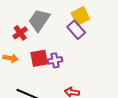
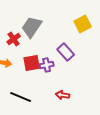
yellow square: (80, 16) -> (83, 24), moved
purple rectangle: (76, 30) -> (66, 52), moved

